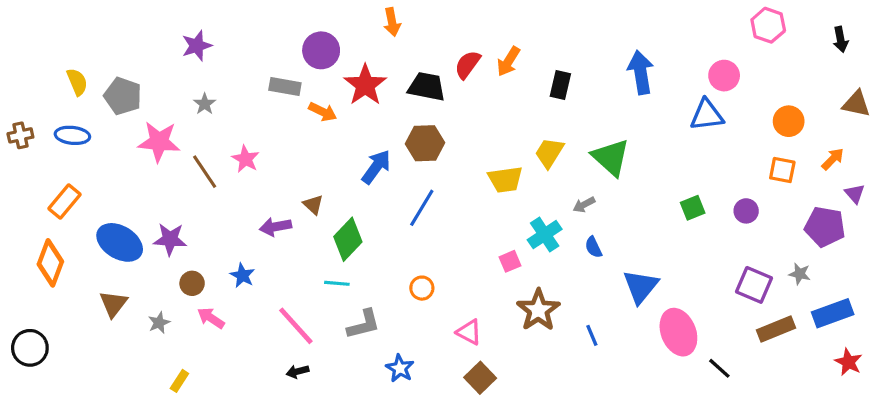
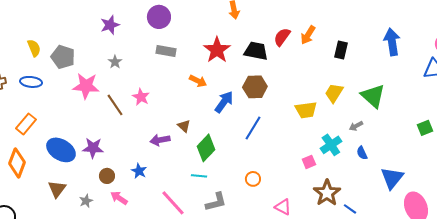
purple circle: (321, 50) -> (159, 17), moved
orange arrow: (323, 112) -> (198, 81), moved
blue line: (592, 335) -> (350, 209), moved, turned -32

